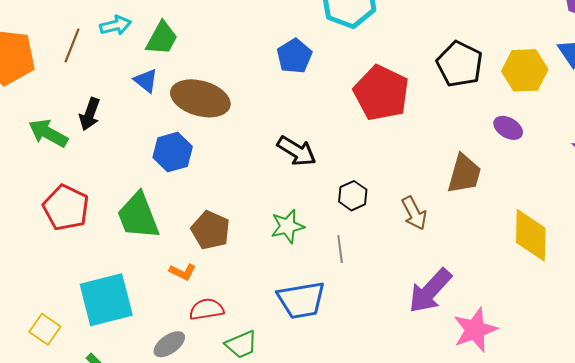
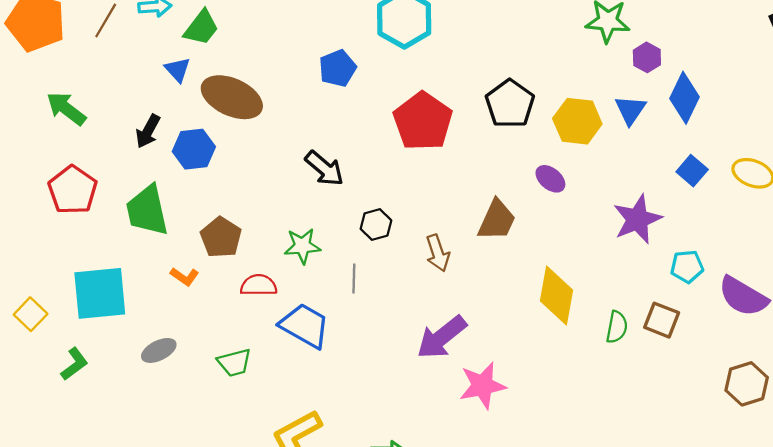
black arrow: (90, 114) -> (148, 131), moved
blue trapezoid: (301, 300) -> (305, 326), turned -150
red semicircle: (206, 309) -> (259, 285), moved

